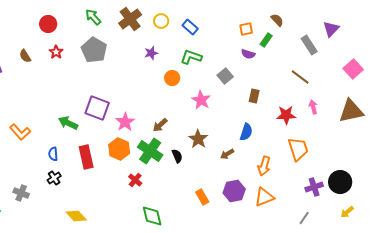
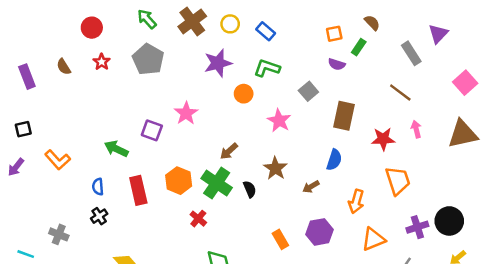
purple star: (151, 53) -> (218, 63), size x1.6
brown rectangle: (254, 96) -> (344, 116), size x1.6
purple square: (97, 108) -> (152, 130), size x0.7
pink star: (125, 122) -> (186, 113), moved
orange triangle: (264, 197) -> (373, 239), moved

